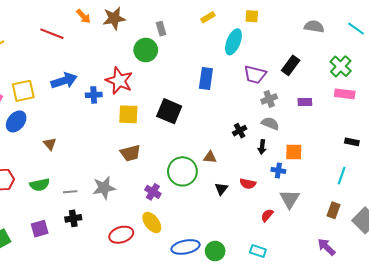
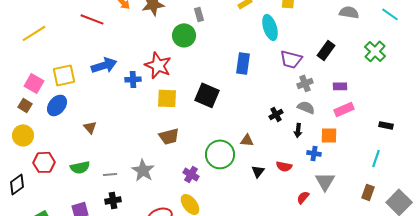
cyan ellipse: (233, 42) -> (270, 27), turned -40
pink rectangle: (345, 94) -> (344, 109), moved, turned -30
gray star: (104, 188) -> (143, 170), turned -30

